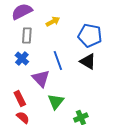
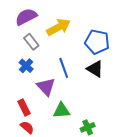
yellow arrow: (53, 22) -> (58, 27), size x1.6
gray rectangle: (27, 36) -> (31, 42), turned -42
green triangle: (56, 102) -> (62, 111), turned 48

